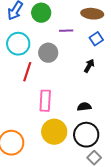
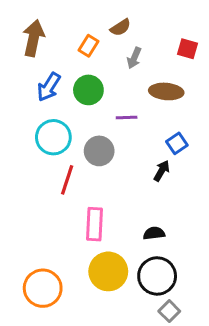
blue square: (96, 39) -> (177, 143), moved

